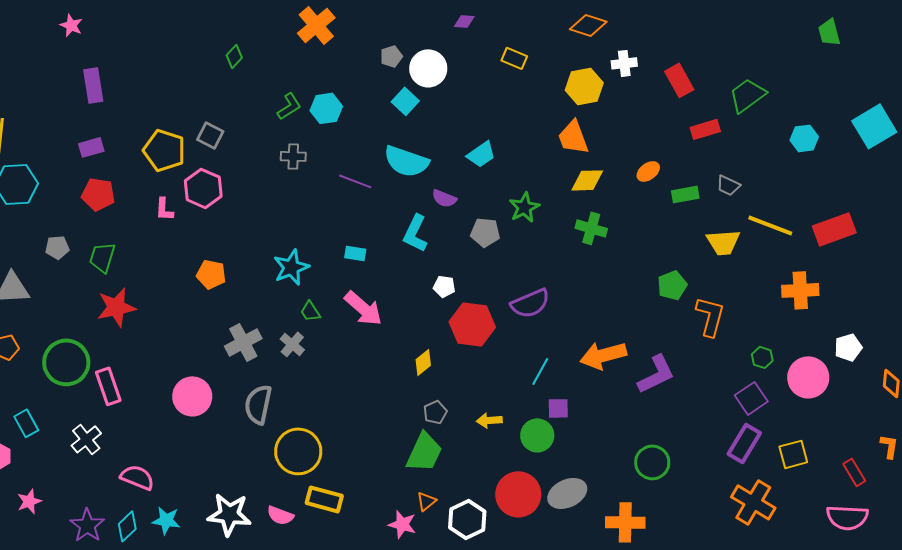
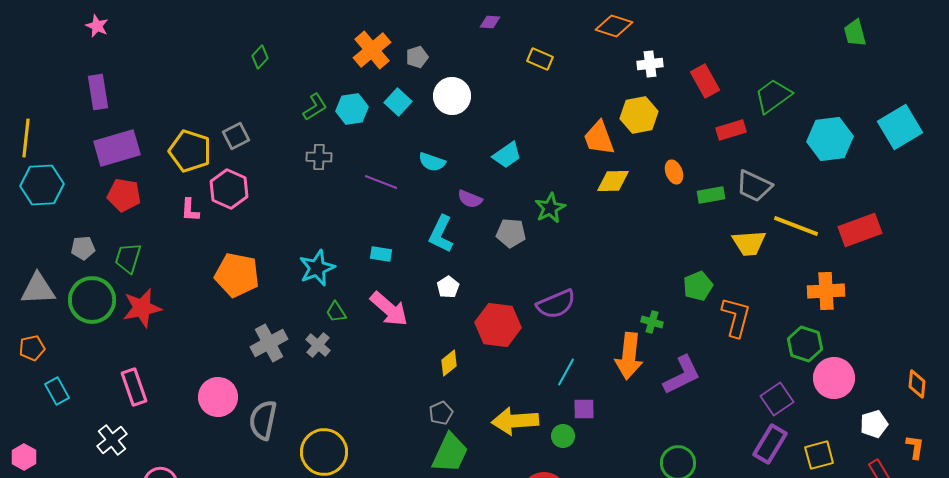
orange cross: (316, 25) -> (372, 50), moved
white circle: (428, 68) -> (452, 96), moved
purple rectangle: (93, 85) -> (98, 92), moved
yellow hexagon: (584, 86) -> (639, 115), moved
cyan square: (405, 101) -> (398, 102), moved
gray square: (210, 135) -> (236, 136), turned 36
cyan hexagon: (804, 138) -> (830, 139), size x1.6
purple rectangle: (91, 147) -> (117, 148), size x1.8
cyan semicircle: (406, 161) -> (432, 162), size x0.6
orange ellipse: (648, 171) -> (674, 172), turned -75
gray trapezoid: (728, 185) -> (754, 186), size x1.5
green cross: (591, 228) -> (652, 322), moved, size x0.7
orange pentagon: (211, 274) -> (237, 275), size x1.5
white pentagon: (444, 286) -> (448, 287), moved, turned 30
white pentagon: (848, 347) -> (874, 424), moved
orange arrow: (603, 355) -> (629, 356), turned -69
green hexagon: (762, 357) -> (805, 344), moved, size x1.6
green circle: (66, 362) -> (92, 300), moved
gray semicircle: (258, 404) -> (263, 420), moved
gray pentagon: (435, 412) -> (441, 413), moved
yellow arrow: (489, 420) -> (515, 421), size x1.8
cyan rectangle: (26, 423) -> (57, 391), moved
green circle: (537, 435) -> (563, 436), size x0.7

